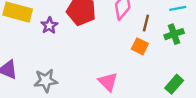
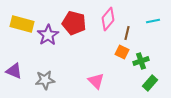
purple star: (49, 26) -> (48, 35), size x1.5
green cross: (174, 34) -> (141, 61), moved

